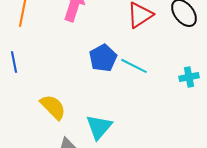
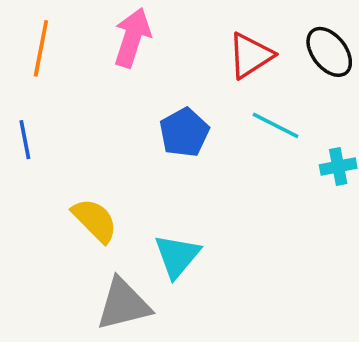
cyan line: (134, 66) -> (276, 125), moved

